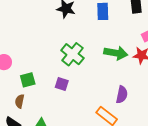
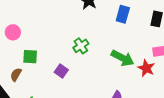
green cross: (73, 54) -> (81, 46), size x0.7

